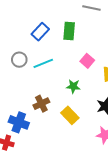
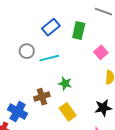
pink square: (87, 61) -> (101, 52), moved
green star: (73, 86) -> (65, 83), moved

